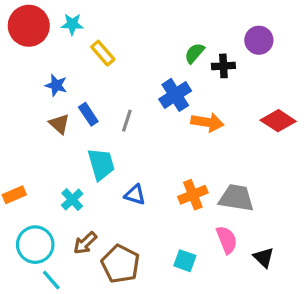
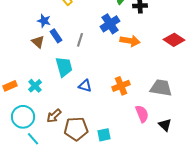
blue star: (56, 85) -> (44, 21), moved
gray trapezoid: (236, 198) -> (161, 88), moved
cyan cross: (72, 200) -> (35, 86), moved
cyan square: (185, 261) -> (104, 135), moved, turned -32
brown pentagon: (120, 264) -> (76, 129), turned -30

